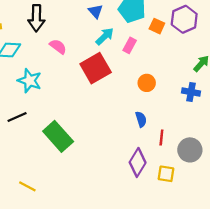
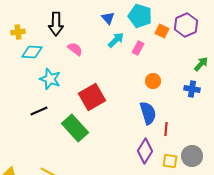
red square: (96, 68) -> (92, 97), moved
blue semicircle: (141, 119) -> (148, 113), size x1.6
gray circle: (190, 150) -> (192, 156), moved

